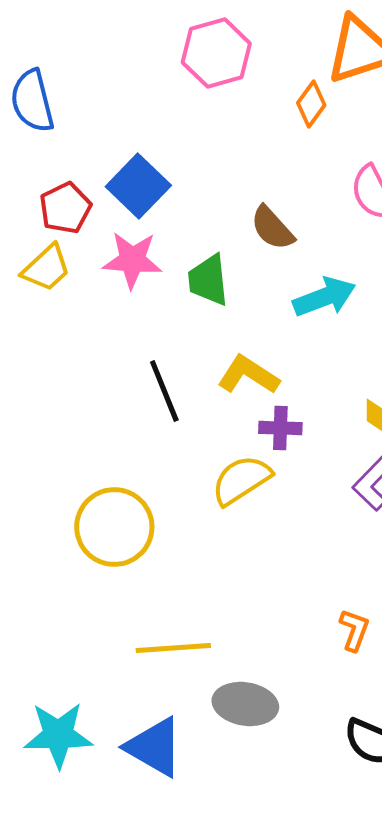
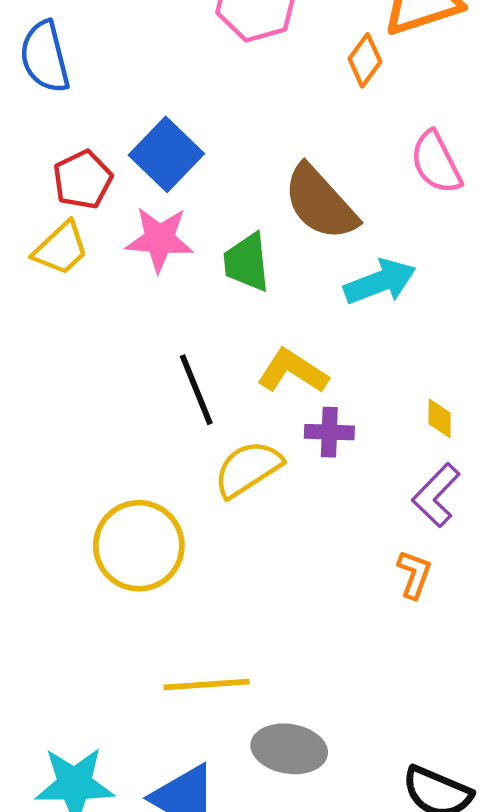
brown semicircle: (272, 228) -> (320, 203), size x1.5
yellow semicircle: (241, 480) -> (248, 469), moved
orange L-shape: (354, 630) -> (414, 574), moved

